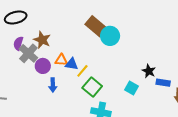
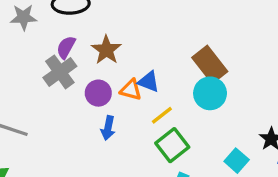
brown rectangle: (96, 26) -> (210, 65), moved
cyan circle: (110, 36) -> (210, 93), moved
gray cross: (28, 53) -> (60, 72), moved
blue triangle: (72, 64) -> (149, 82), moved

